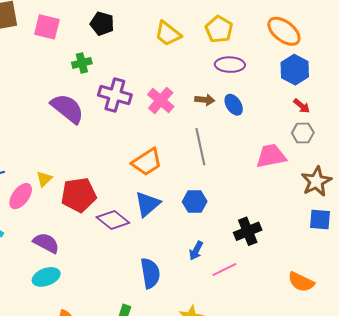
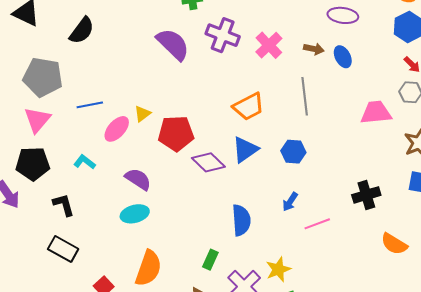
black cross: (248, 231) -> (366, 195), moved

